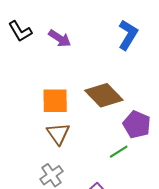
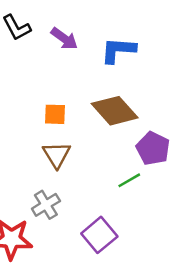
blue L-shape: (128, 35) -> (118, 50), moved, turned -120
orange square: (55, 101) -> (55, 114), size x0.7

